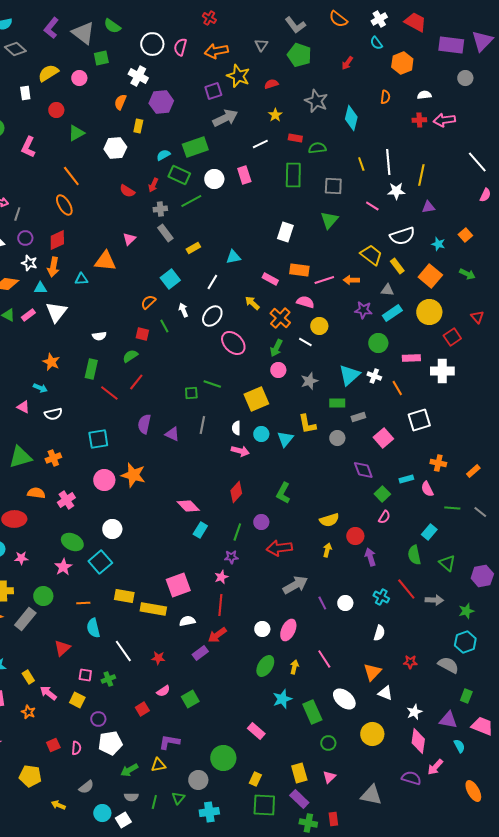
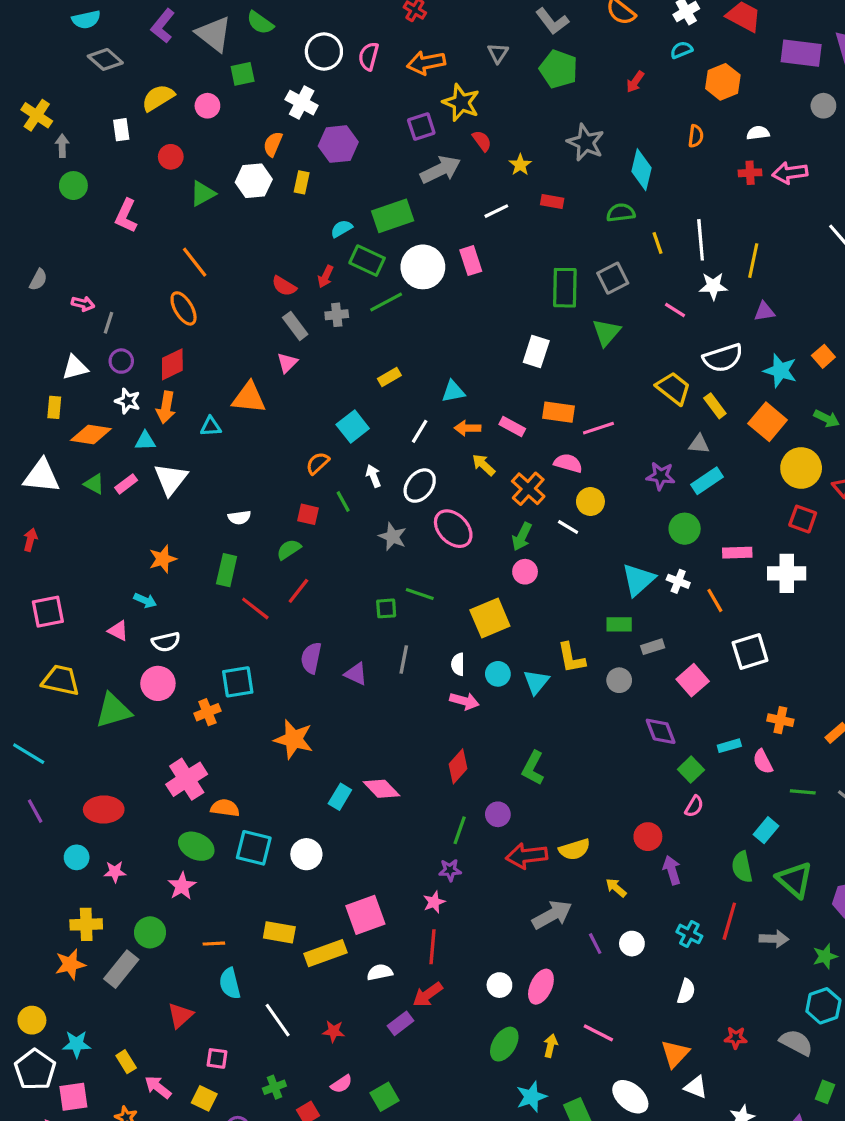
cyan semicircle: (376, 43) -> (681, 50), turned 104
red semicircle: (271, 84) -> (482, 141), moved, turned 72
white hexagon: (115, 148) -> (254, 181), moved
green semicircle: (317, 148) -> (621, 213), moved
green rectangle: (293, 175) -> (565, 288), moved
white circle: (214, 179) -> (423, 267), size x1.4
gray square: (333, 186) -> (613, 278), turned -30
gray rectangle: (165, 233) -> (295, 326), moved
cyan star: (438, 244) -> (780, 371), size x1.5
orange arrow: (351, 280) -> (468, 428), moved
yellow circle: (429, 312) -> (801, 468), moved
red square: (452, 337) -> (803, 519), turned -36
orange star: (51, 362) -> (163, 559), turned 30
gray star: (309, 381) -> (393, 537), moved, turned -30
orange cross: (53, 458) -> (207, 712), moved
pink circle: (104, 480) -> (158, 683), moved
orange semicircle: (36, 493) -> (225, 808), moved
pink cross: (66, 500) -> (187, 779), size x1.4
yellow semicircle: (329, 520) -> (574, 849), moved
white circle: (112, 529) -> (306, 854), moved
cyan rectangle: (200, 530) -> (340, 797), moved
yellow arrow: (327, 550) -> (616, 888), moved, turned -64
cyan square: (100, 562) -> (254, 848), moved, turned -35
green triangle: (447, 563) -> (795, 880), size x1.4
red line: (406, 589) -> (729, 921), turned 55
yellow rectangle: (153, 609) -> (326, 953), turned -30
pink line: (324, 659) -> (598, 1033), turned -30
green cross: (108, 679) -> (274, 1087), moved

